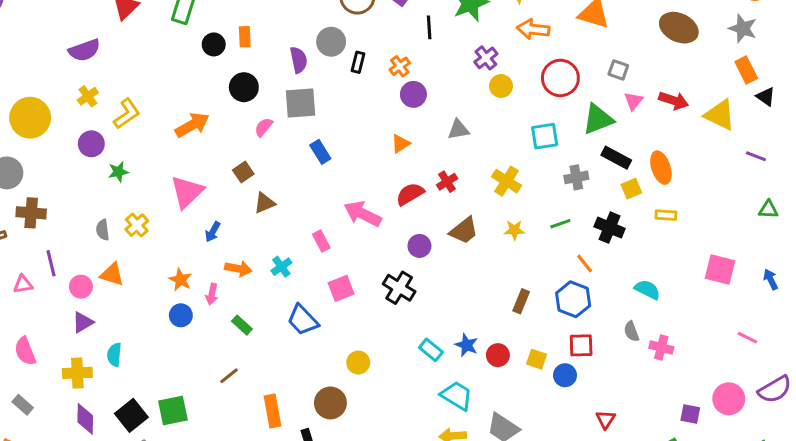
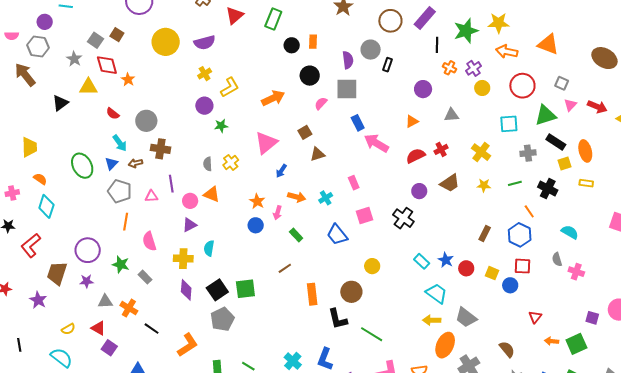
orange cross: (400, 66) -> (449, 68), moved, turned -32
yellow circle: (30, 118) -> (166, 42), moved
pink arrow: (363, 214) -> (376, 143), moved

